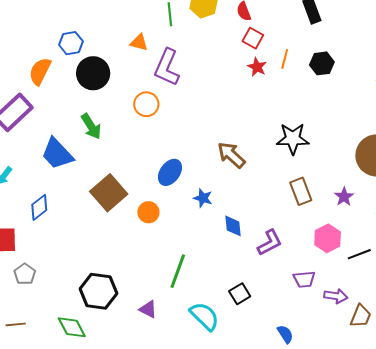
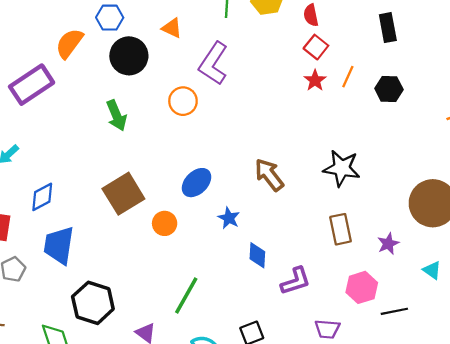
orange triangle: (139, 42) -> (172, 28), moved
blue trapezoid: (57, 154) -> (59, 245), moved, turned 42

